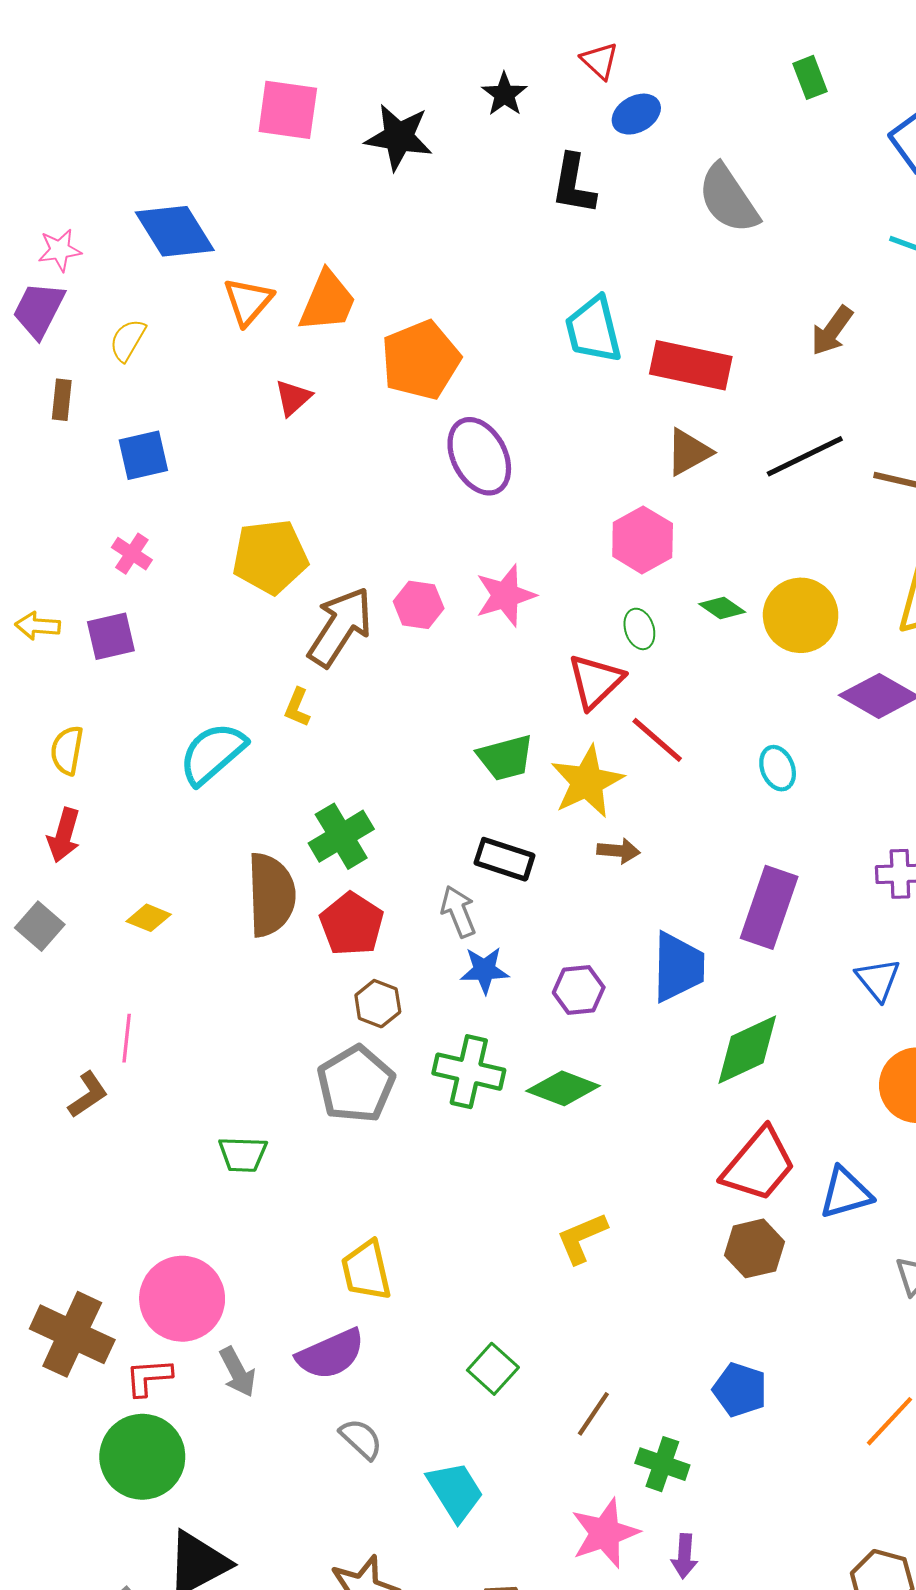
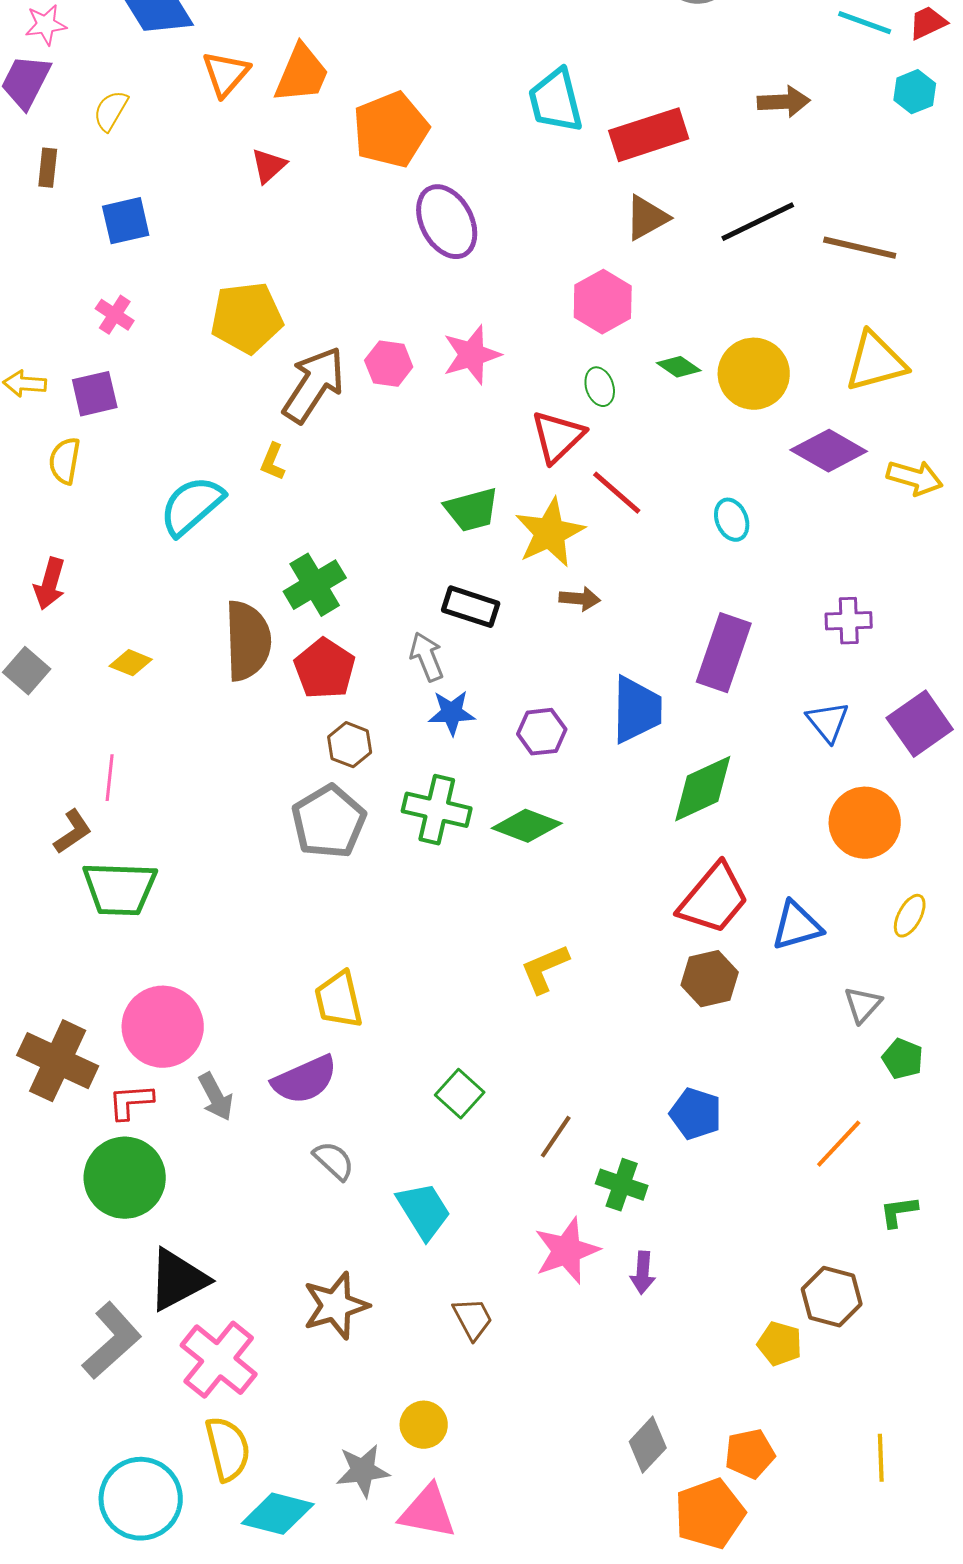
brown arrow: (832, 331) -> (784, 102), turned -129
red rectangle: (691, 365) -> (649, 135), turned -30
yellow semicircle: (67, 750) -> (65, 461), moved
green trapezoid: (243, 1154) -> (120, 889), moved, size x1.6

